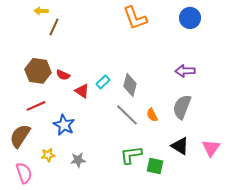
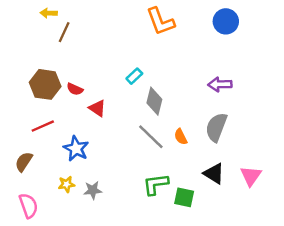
cyan rectangle: (103, 82) -> (134, 76), moved
brown semicircle: (20, 136) -> (24, 162), size x0.7
yellow star: (48, 155) -> (67, 184), moved

